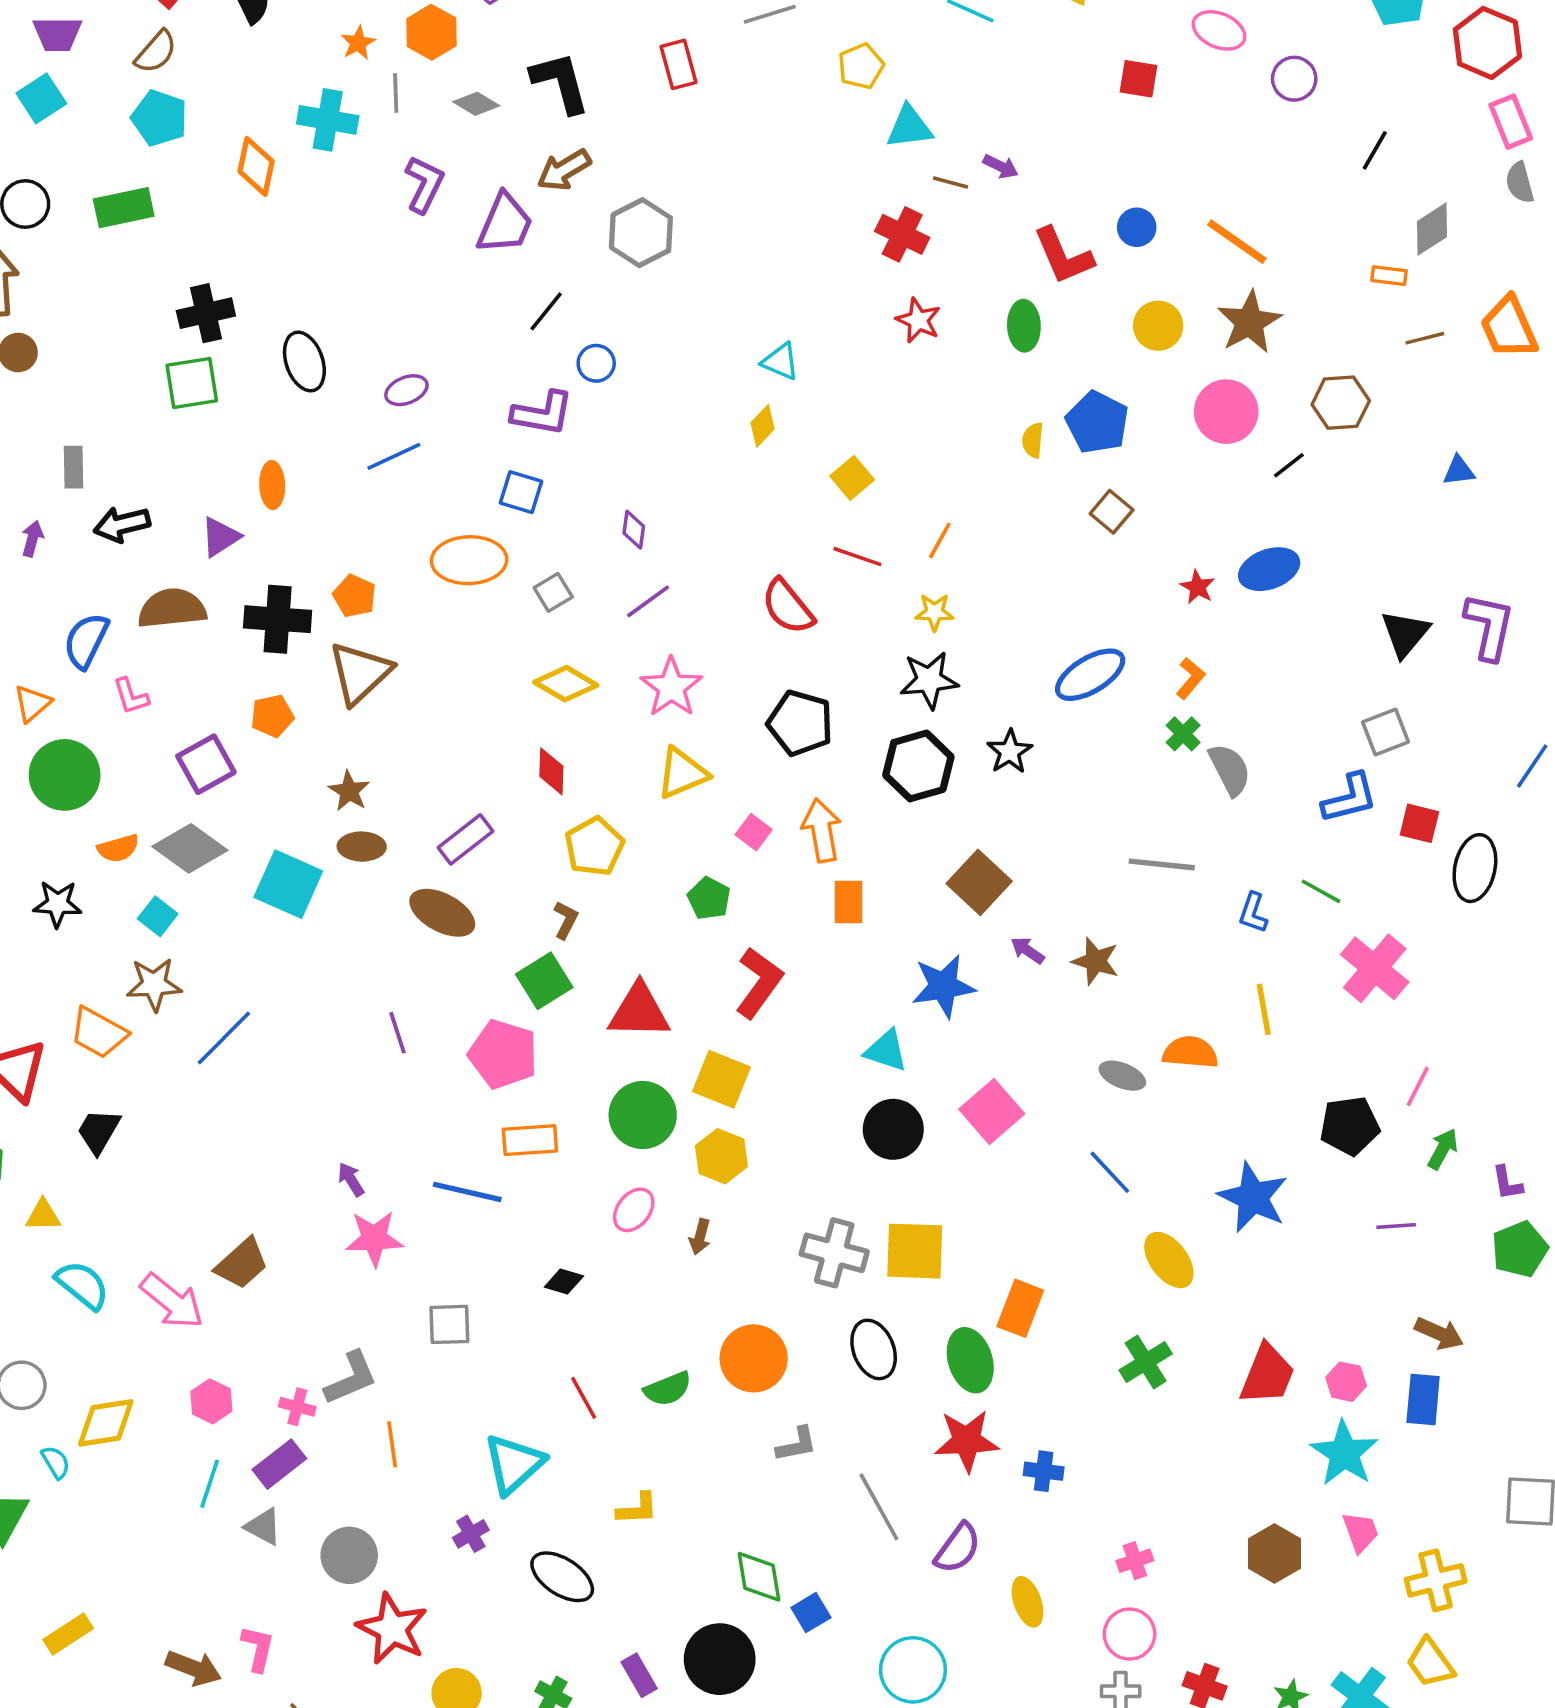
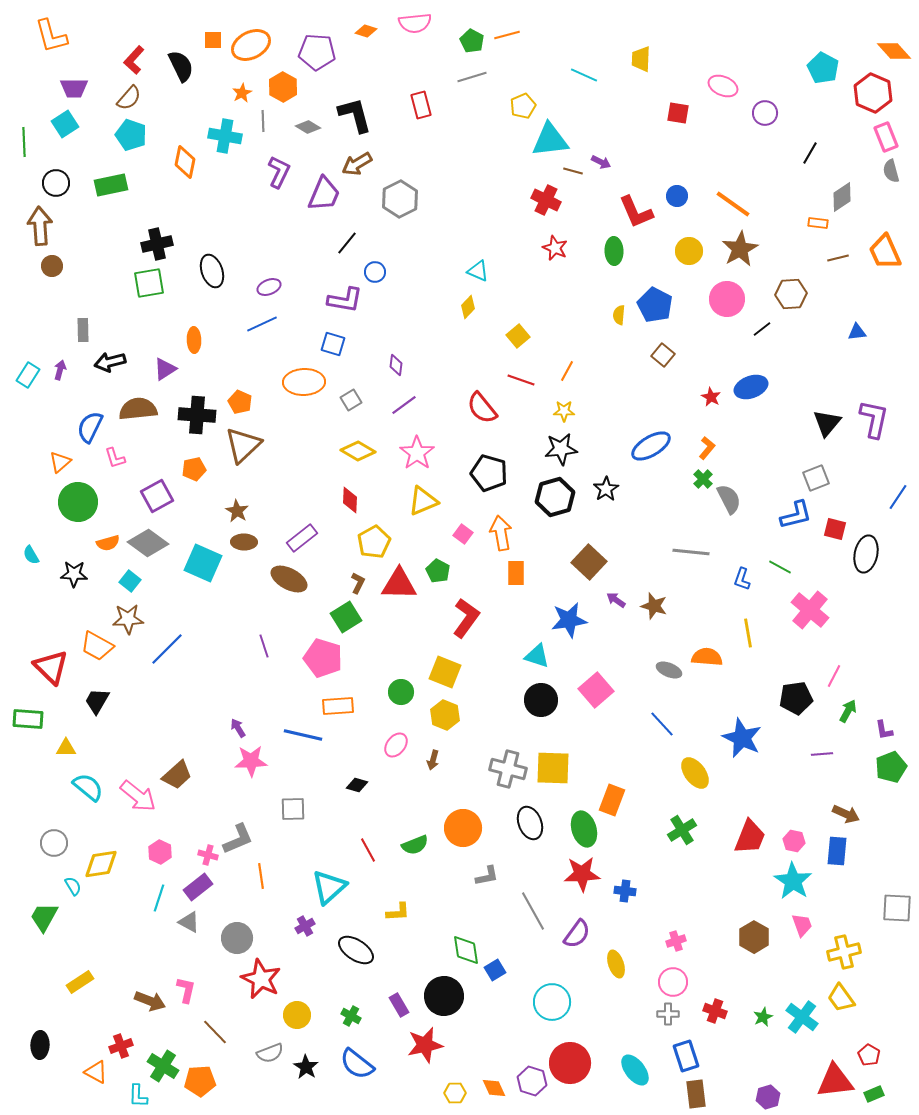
cyan triangle: (909, 127) -> (550, 140), size x1.4
red triangle: (639, 1011) -> (399, 584), moved
green circle: (643, 1115) -> (401, 692), size x0.7

